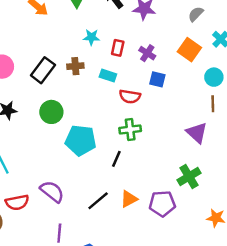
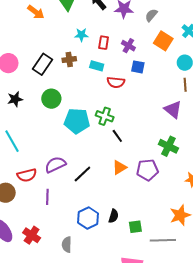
gray semicircle: (196, 14) -> (151, 15), moved
green cross: (130, 130) -> (105, 116), moved, turned 30
black line: (116, 159) -> (117, 136), moved, turned -56
green cross: (189, 177) -> (168, 146), turned -30
purple semicircle: (52, 191) -> (55, 165), turned -60
black line: (98, 201) -> (82, 174), moved
purple line: (59, 233) -> (47, 197), moved

